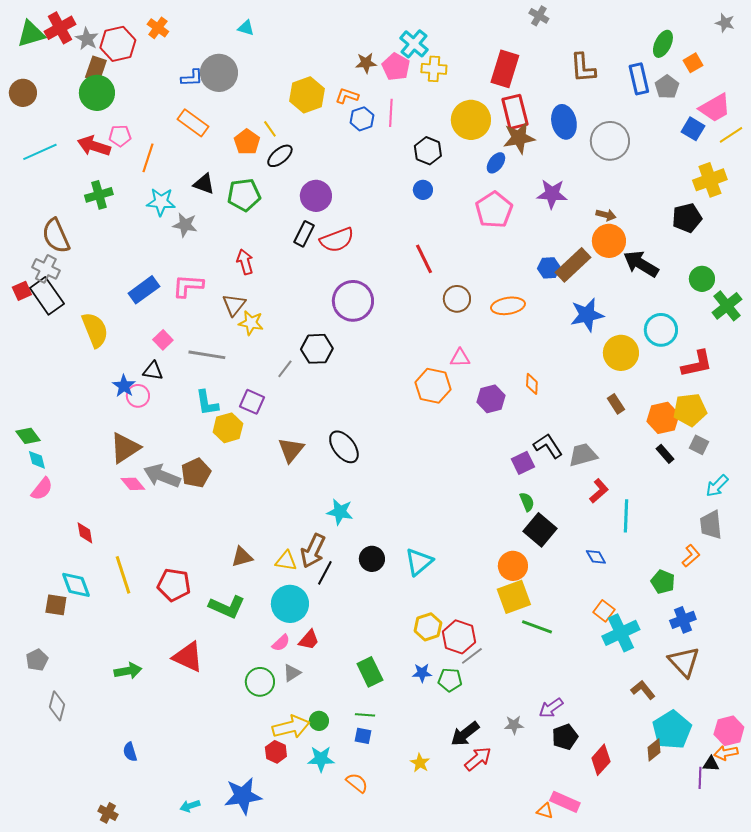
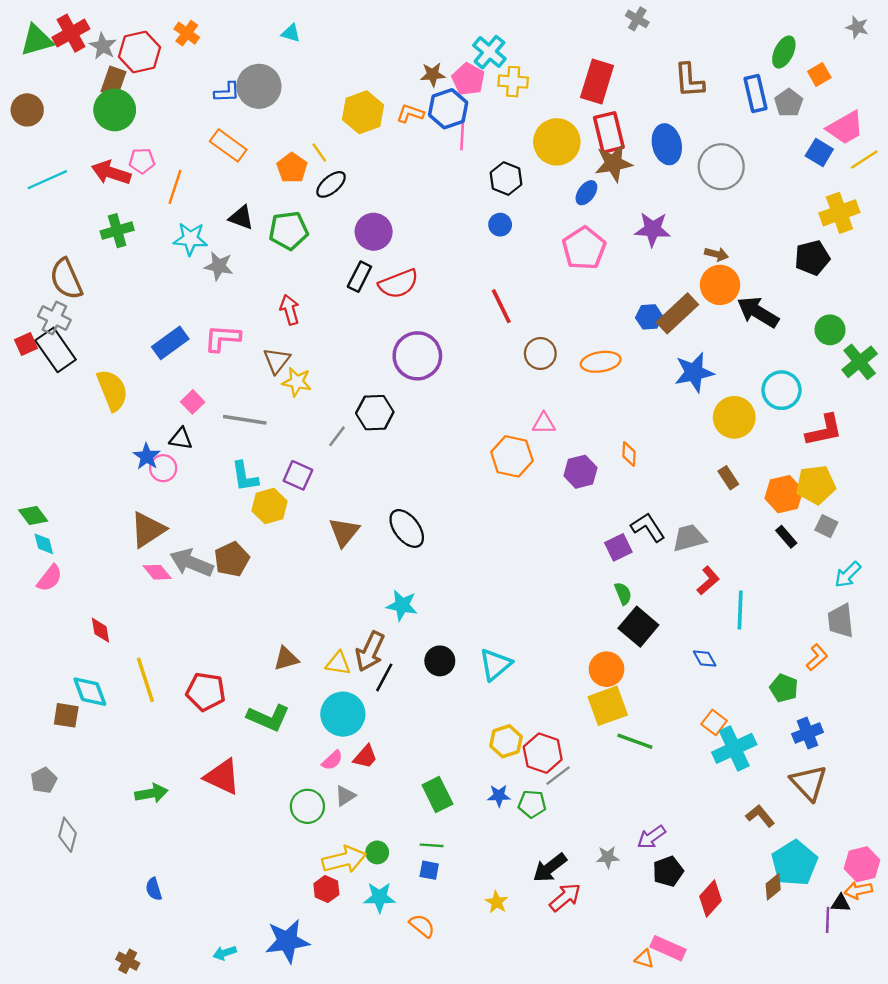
blue hexagon: (362, 119) -> (448, 109), moved, size x1.4

